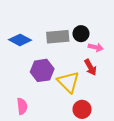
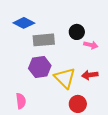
gray rectangle: (58, 37) -> (44, 40), moved
blue diamond: (20, 40) -> (24, 23), moved
red arrow: (90, 67) -> (90, 75), moved, turned 112

